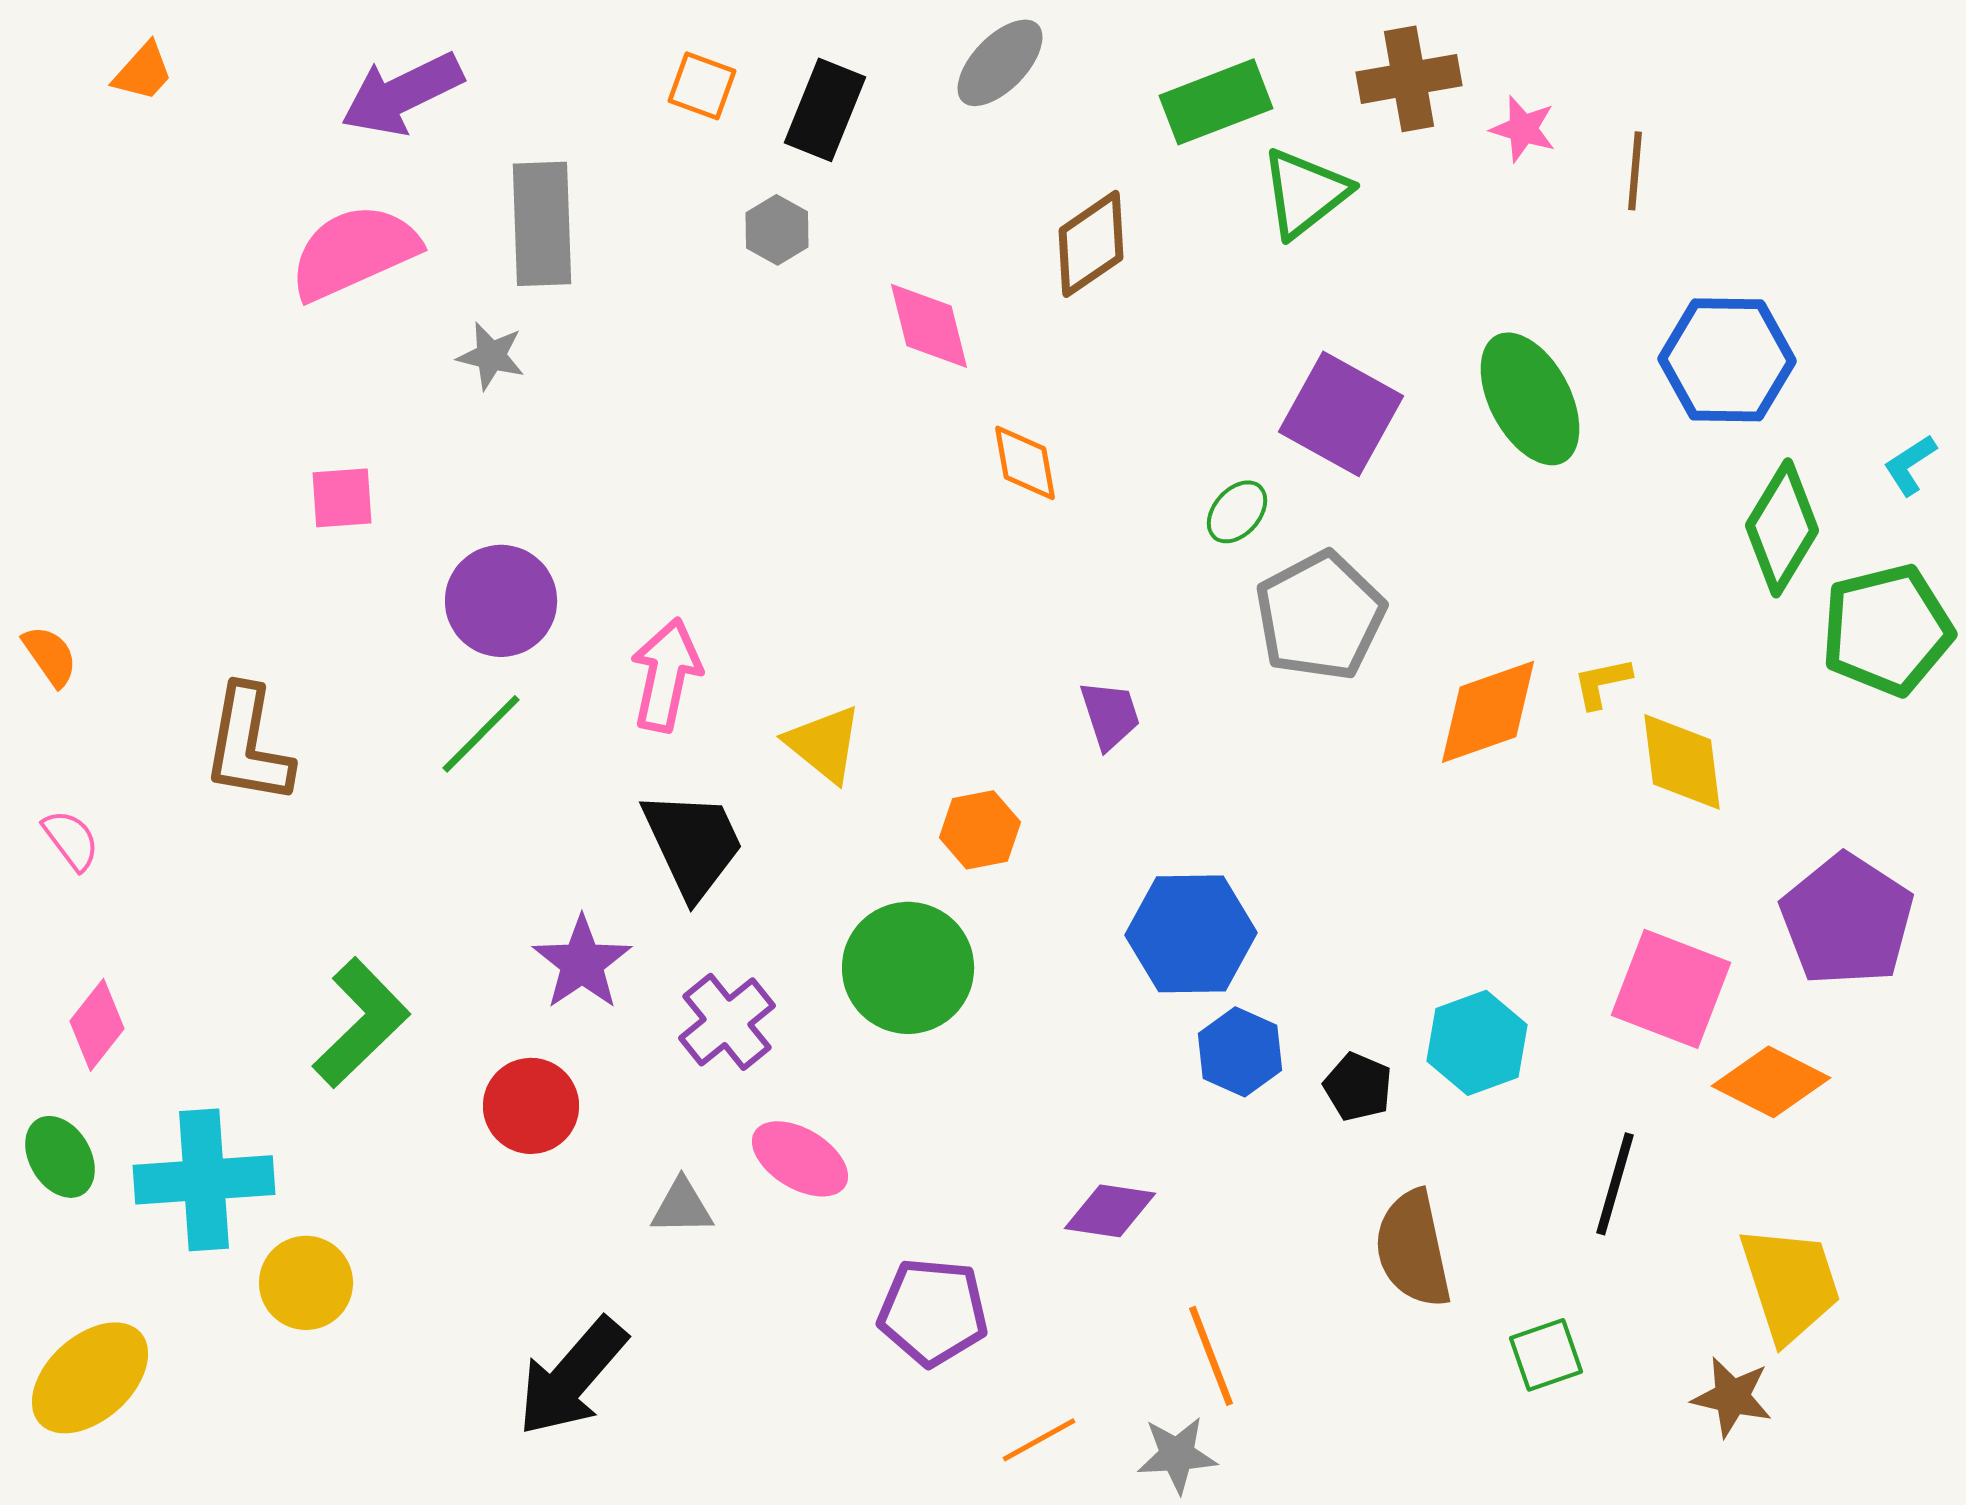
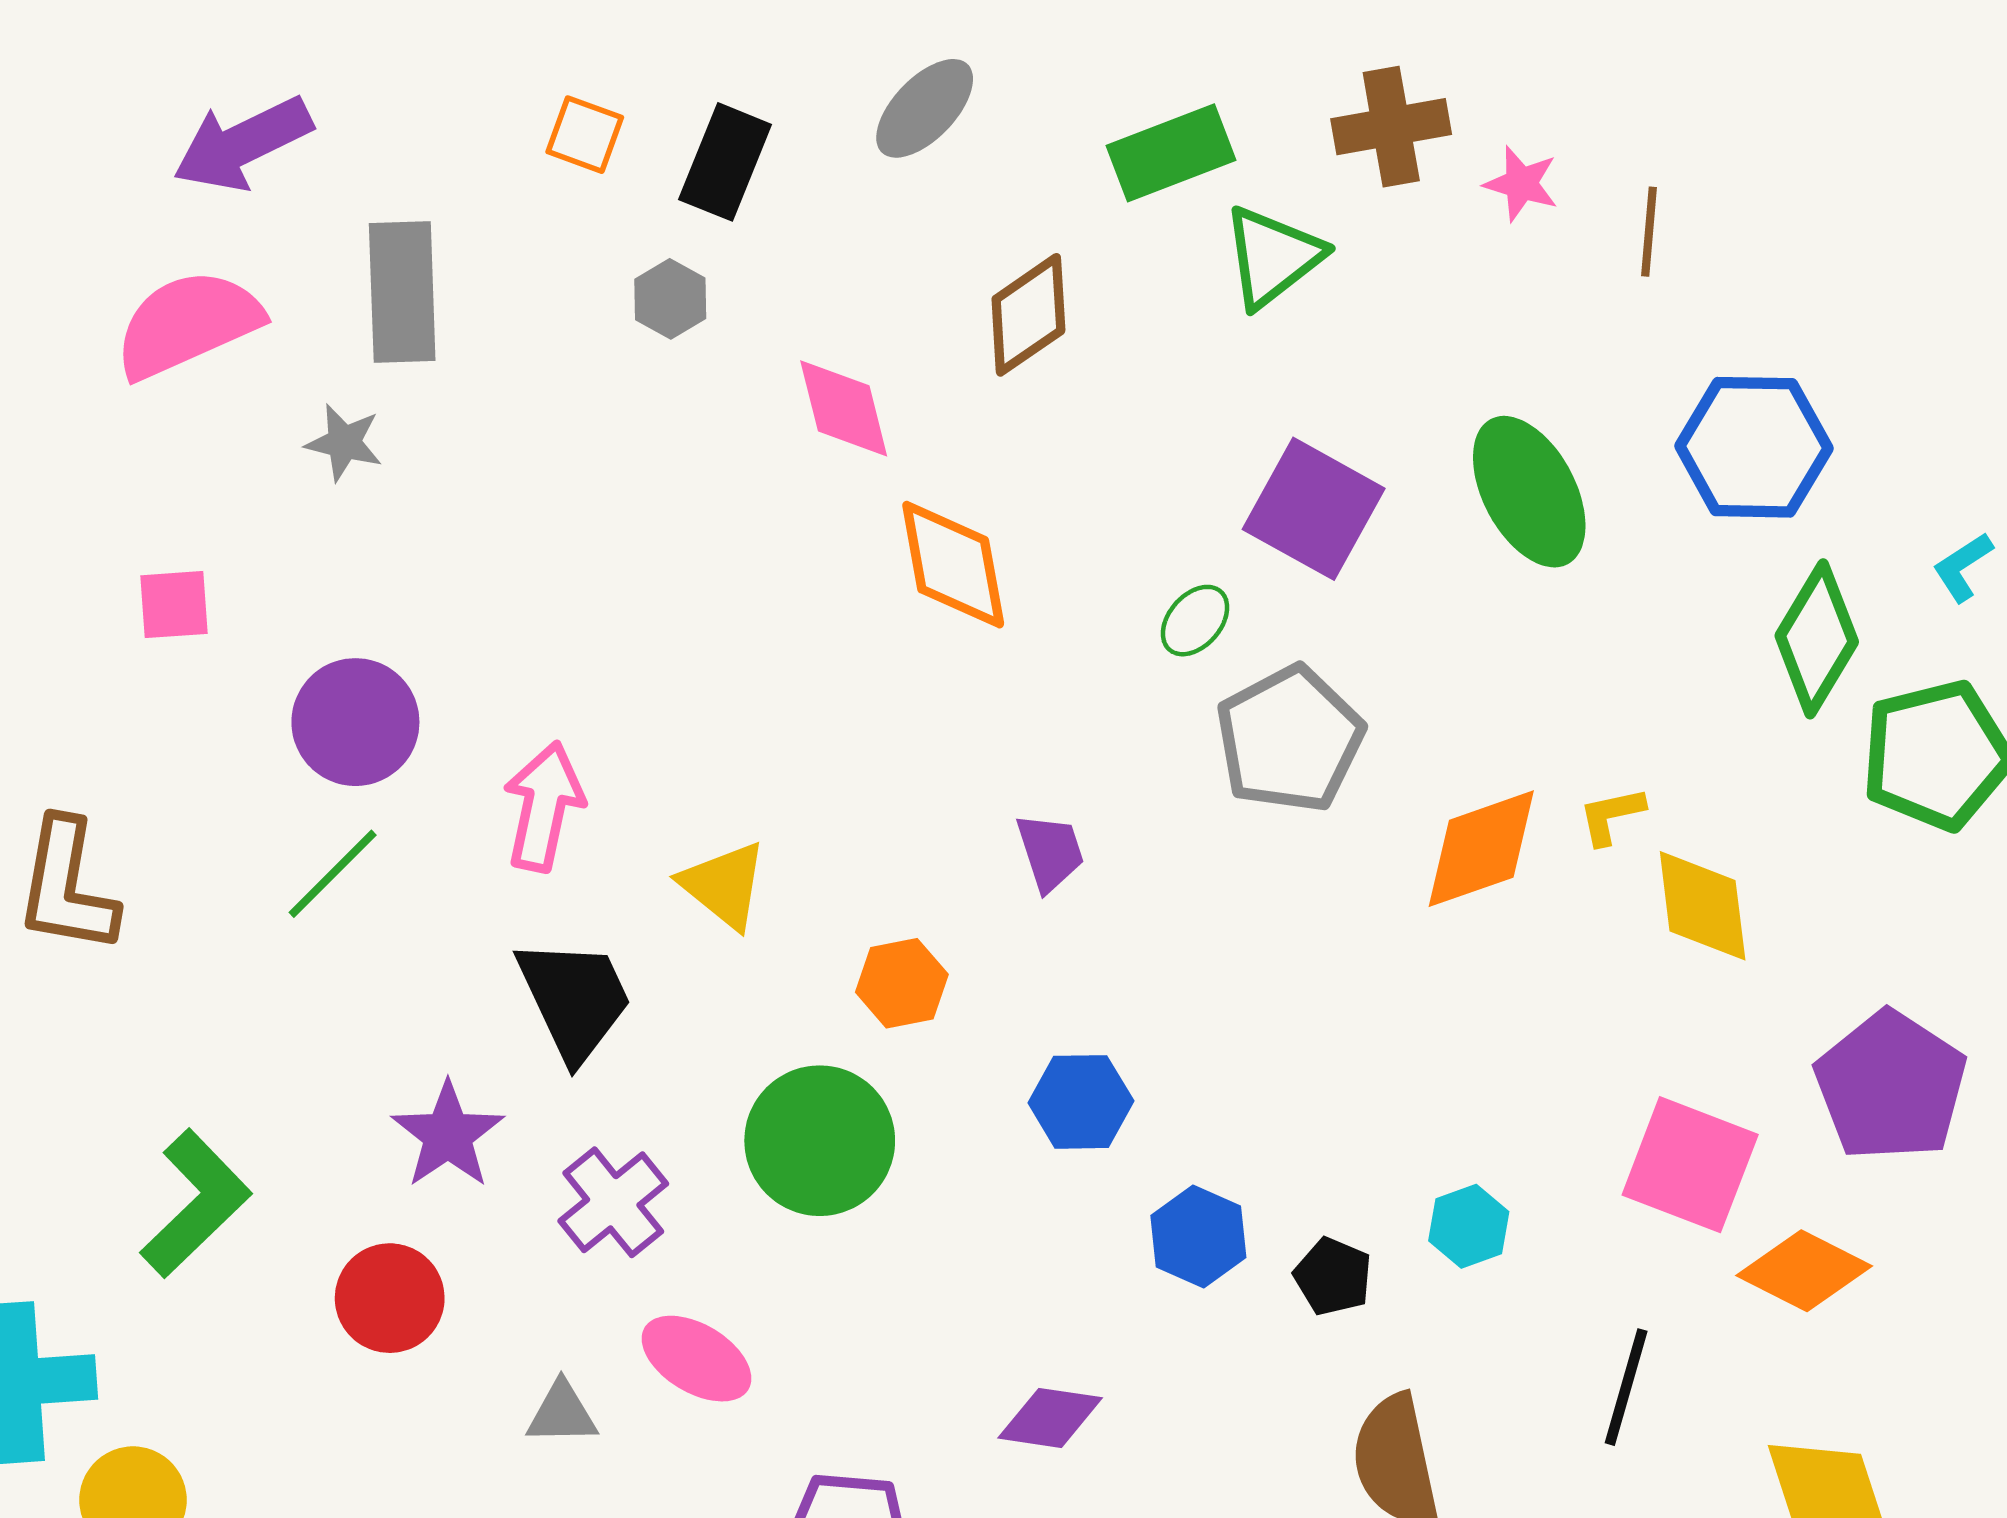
orange diamond: (1025, 463) -> (953, 565), size x1.5
blue hexagon: (1191, 934) -> (1081, 1102), moved, size x0.7
cyan hexagon: (1477, 1043) -> (1469, 1226), size x0.7

